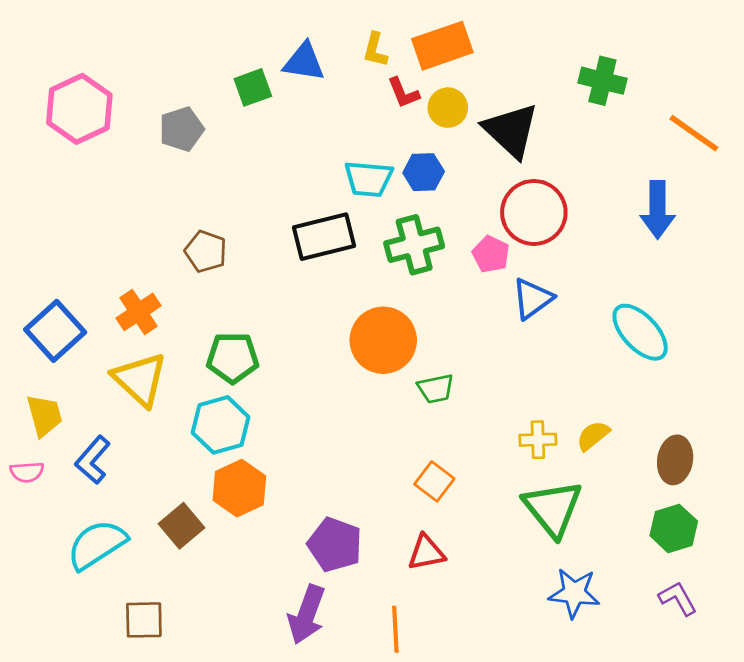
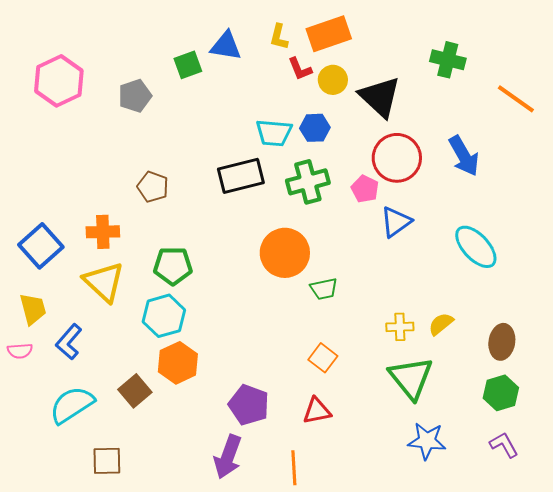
blue arrow: (658, 210) -> (464, 156), moved, turned -30
orange cross: (139, 312) -> (103, 232), turned 32

